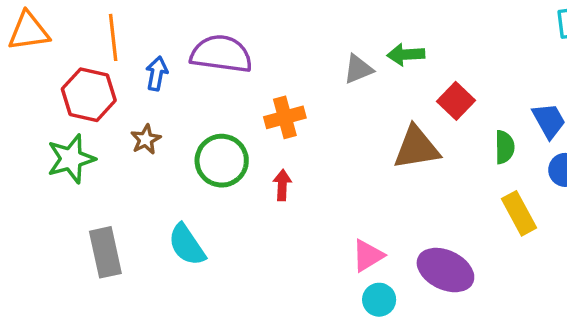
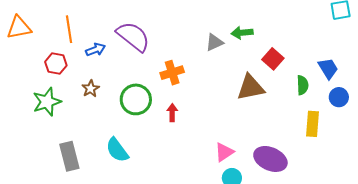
purple semicircle: (221, 54) -> (133, 37), turned 33
blue arrow: (157, 73) -> (96, 50), turned 60
red hexagon: (89, 95) -> (56, 64), size x0.7
yellow rectangle: (519, 213) -> (313, 124), turned 35

